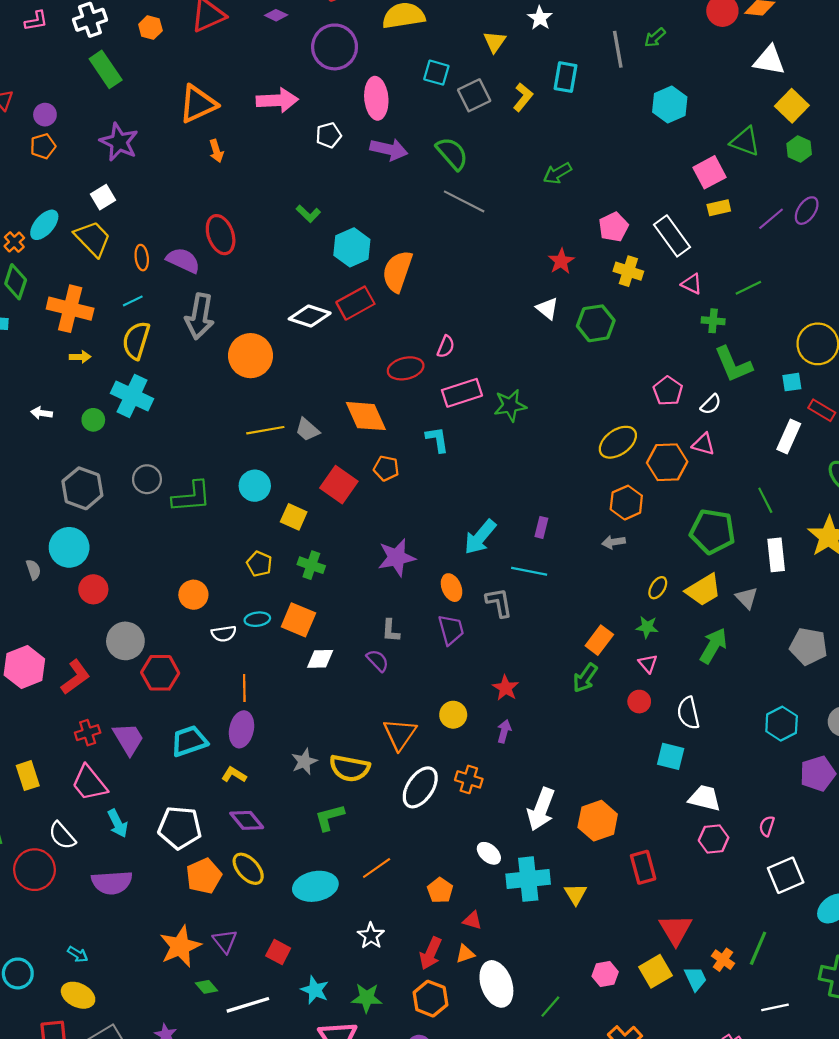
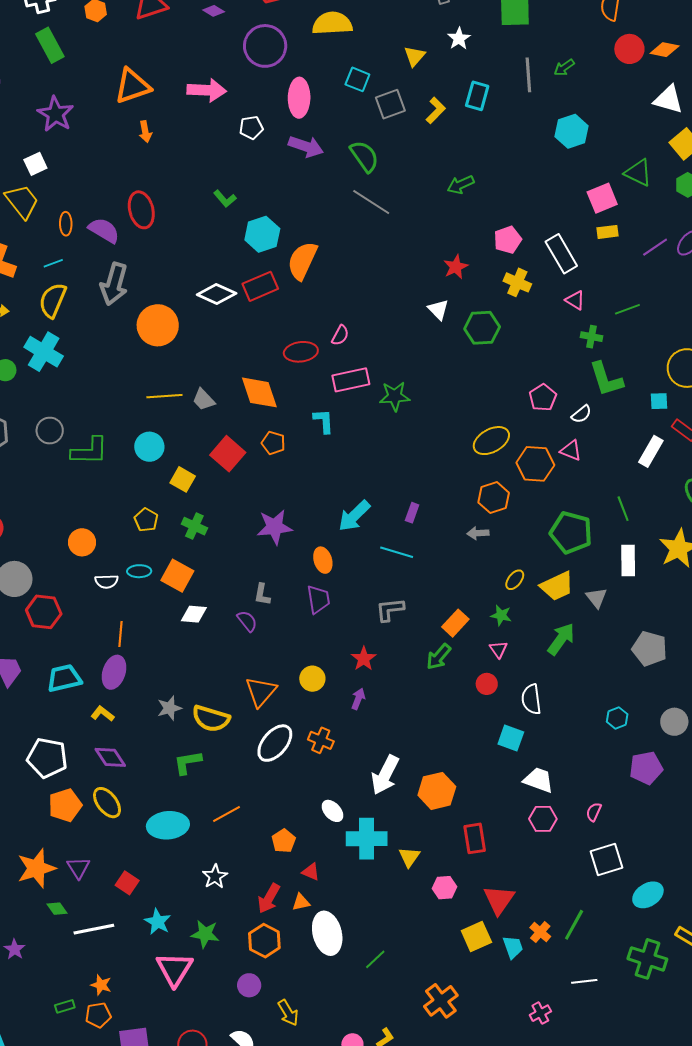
gray L-shape: (499, 602) -> (390, 610), moved, turned -92
cyan hexagon: (782, 724) -> (617, 718), size x0.7
pink hexagon: (605, 974) -> (445, 888), moved

